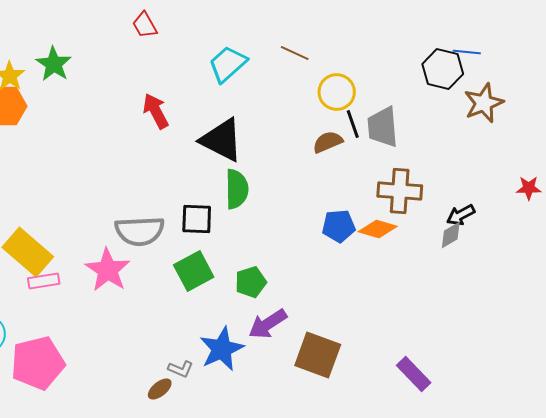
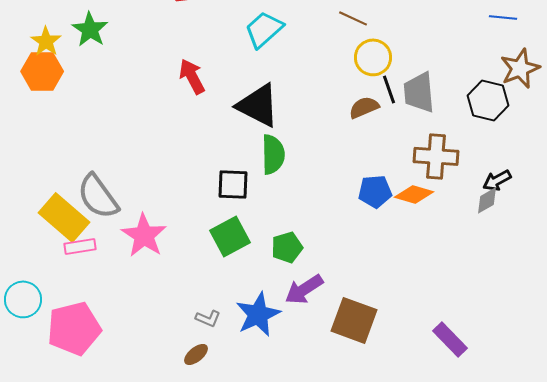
brown line: (295, 53) -> (353, 18), moved
black hexagon: (443, 69) -> (488, 100), moved
gray semicircle: (140, 231) -> (98, 196), moved, turned 57
gray L-shape: (181, 369) -> (208, 318), moved

